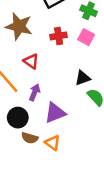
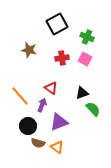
brown star: (19, 26) -> (29, 50), size x0.7
red triangle: (31, 61) -> (51, 88), moved

